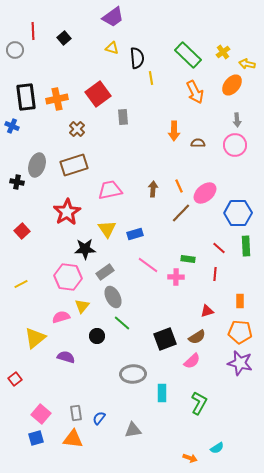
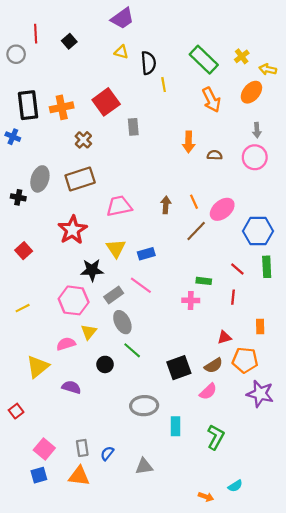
pink line: (148, 265) -> (141, 285), moved
orange pentagon: (240, 332) -> (245, 360), moved

